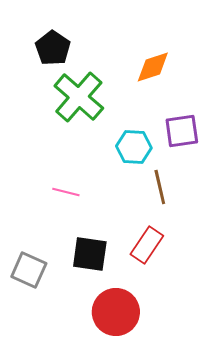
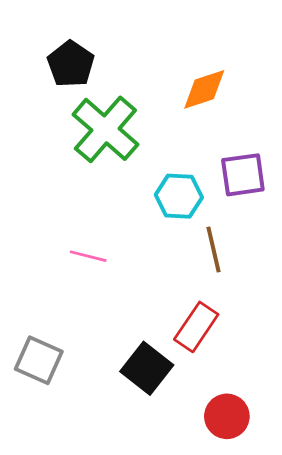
black square: (90, 254) -> (147, 368), moved, turned 30
red circle: (116, 312) -> (227, 416), moved, size x0.7

